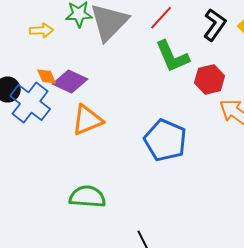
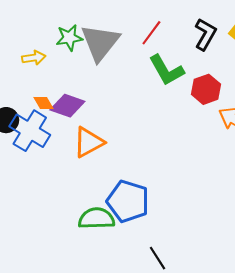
blue pentagon: (165, 140) -> (128, 201), moved

